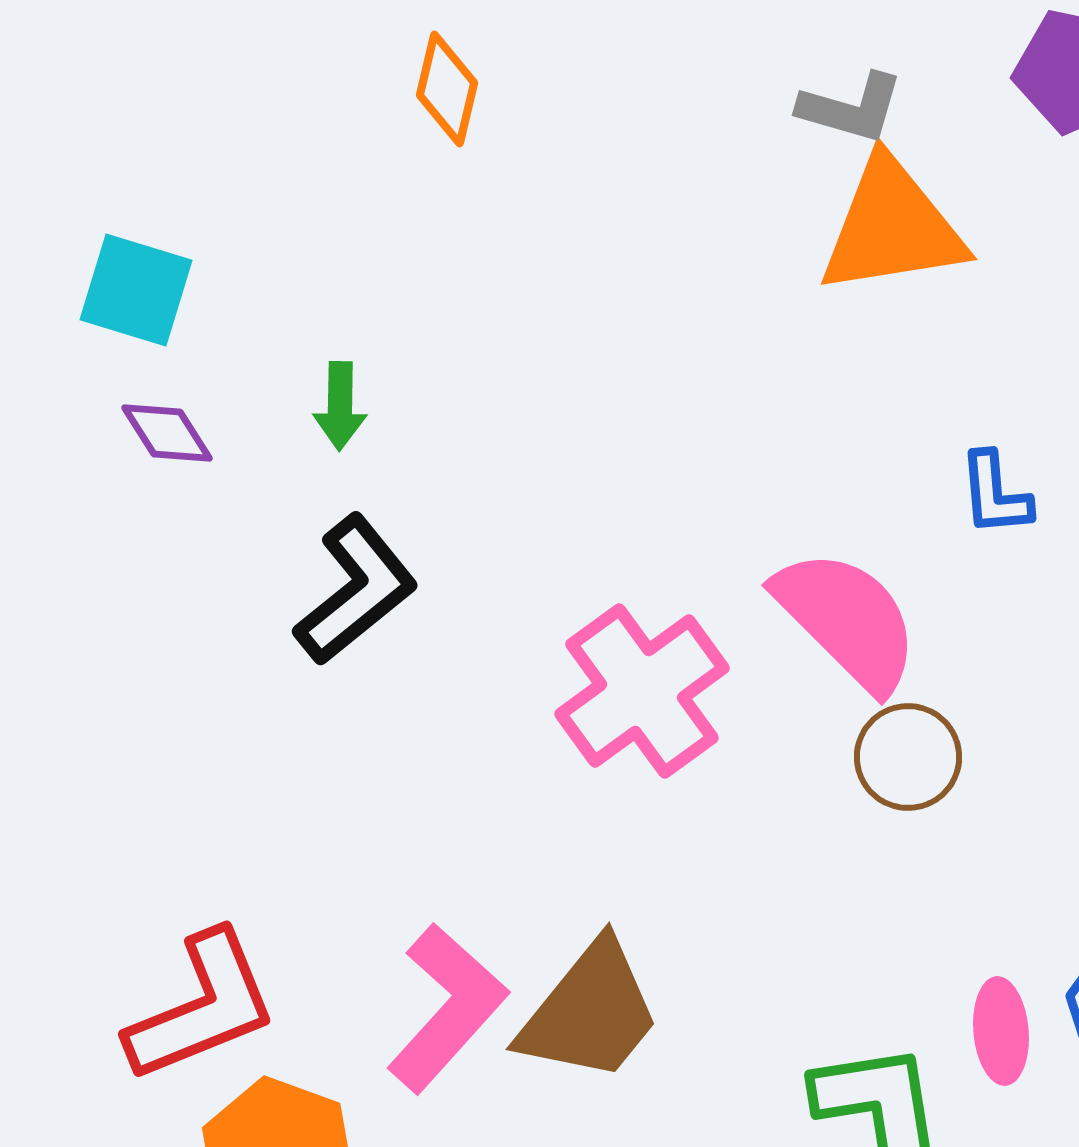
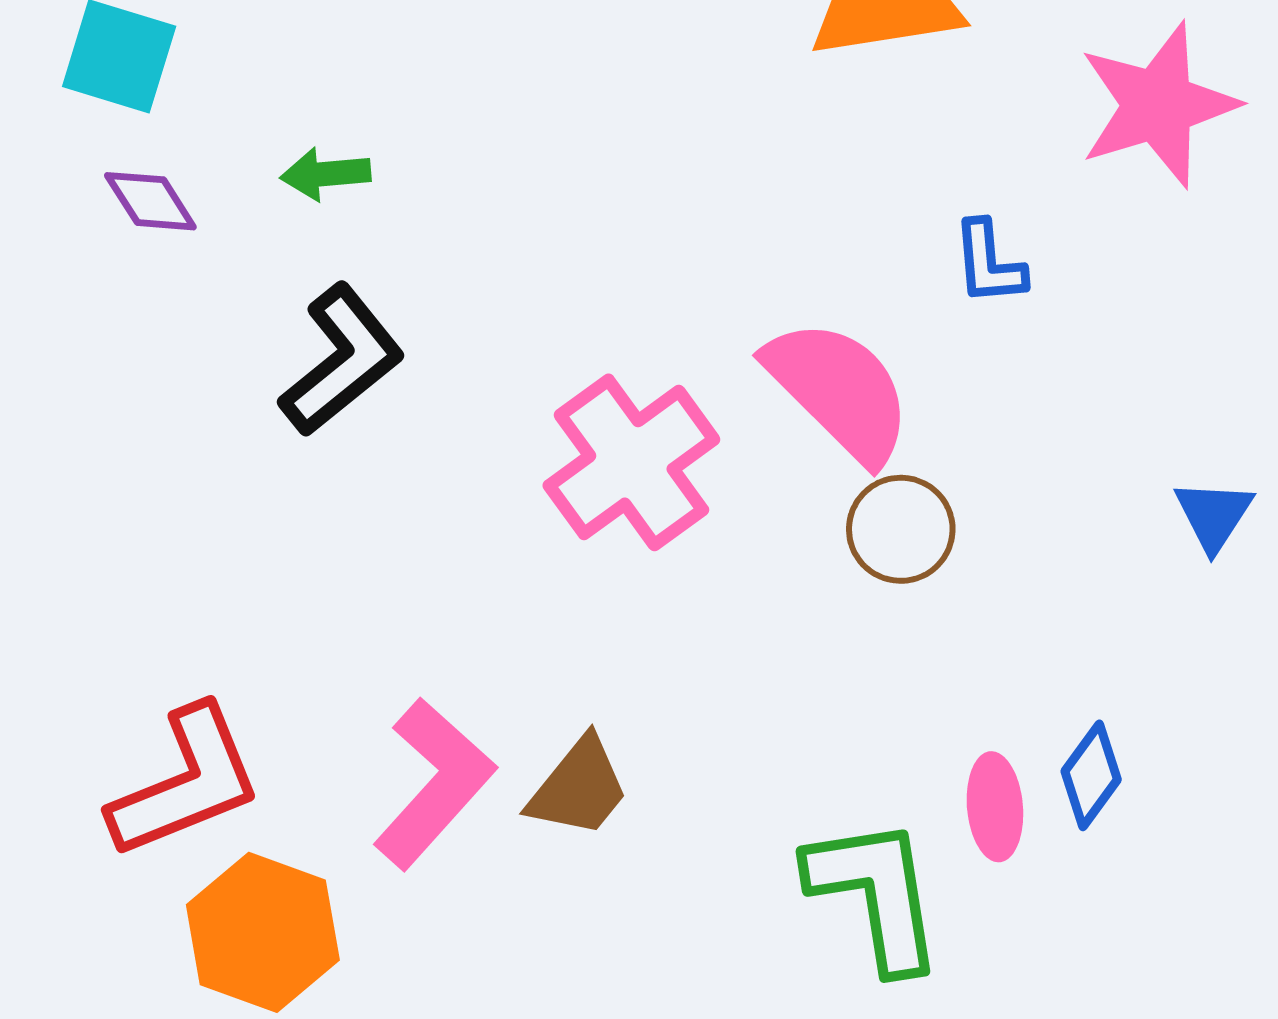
green arrow: (340, 406) -> (326, 174), turned 84
brown trapezoid: (590, 1012) -> (579, 788), size x0.7

